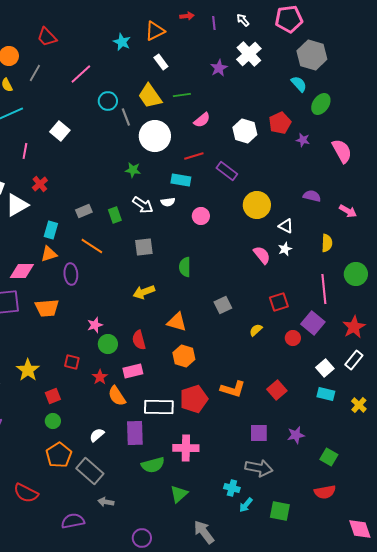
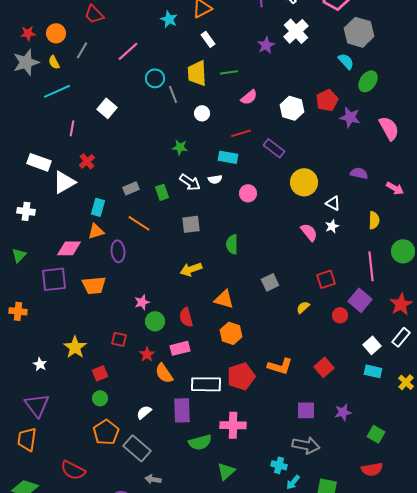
yellow trapezoid: (150, 96) -> (197, 73), turned 32
white circle: (155, 136) -> (202, 113), size x0.5
purple star: (303, 140) -> (350, 117), size x1.5

